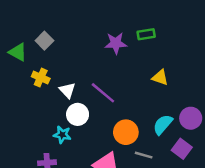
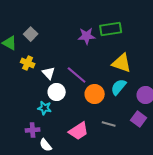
green rectangle: (146, 34) -> (111, 29), size x1.5
yellow triangle: (160, 78) -> (122, 63), size x1.5
cyan semicircle: (163, 125) -> (119, 87), moved
orange circle: (126, 132) -> (95, 94), moved

